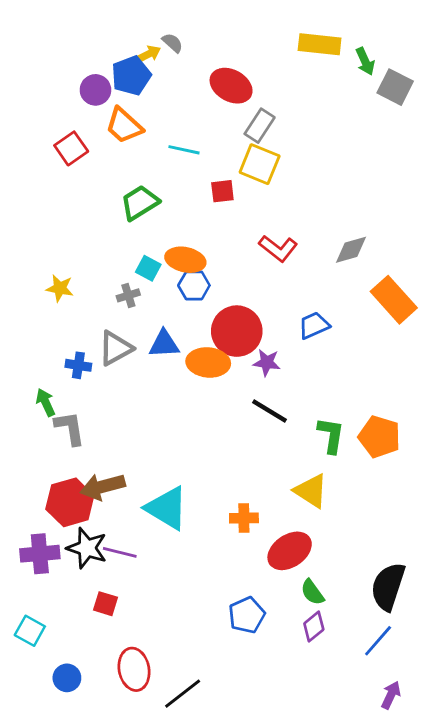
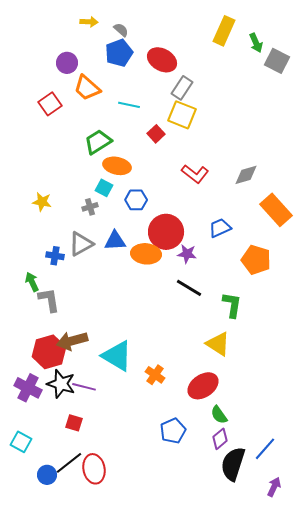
yellow rectangle: (320, 44) -> (224, 31), turned -72
yellow arrow: (148, 54) -> (89, 22), moved, turned 30
blue pentagon: (131, 76) -> (119, 53), moved
red square: (222, 191) -> (156, 134), turned -36
orange ellipse: (185, 260) -> (117, 166), moved
orange pentagon: (379, 437) -> (256, 260), moved
orange cross: (244, 518) -> (155, 375), moved, turned 36
purple cross: (40, 554) -> (28, 388), turned 32
black semicircle: (388, 587) -> (233, 464), moved
black line: (183, 694) -> (69, 463), moved

